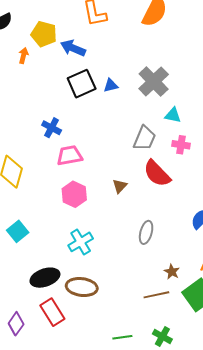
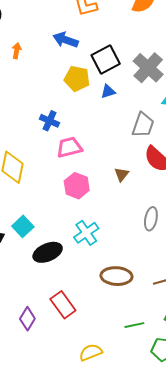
yellow pentagon: (44, 34) -> (77, 79), moved
black square: (82, 84) -> (106, 60), moved
blue triangle: (111, 85) -> (108, 91), moved
black ellipse: (45, 278) -> (48, 252), moved
brown ellipse: (82, 287) -> (116, 276), moved

